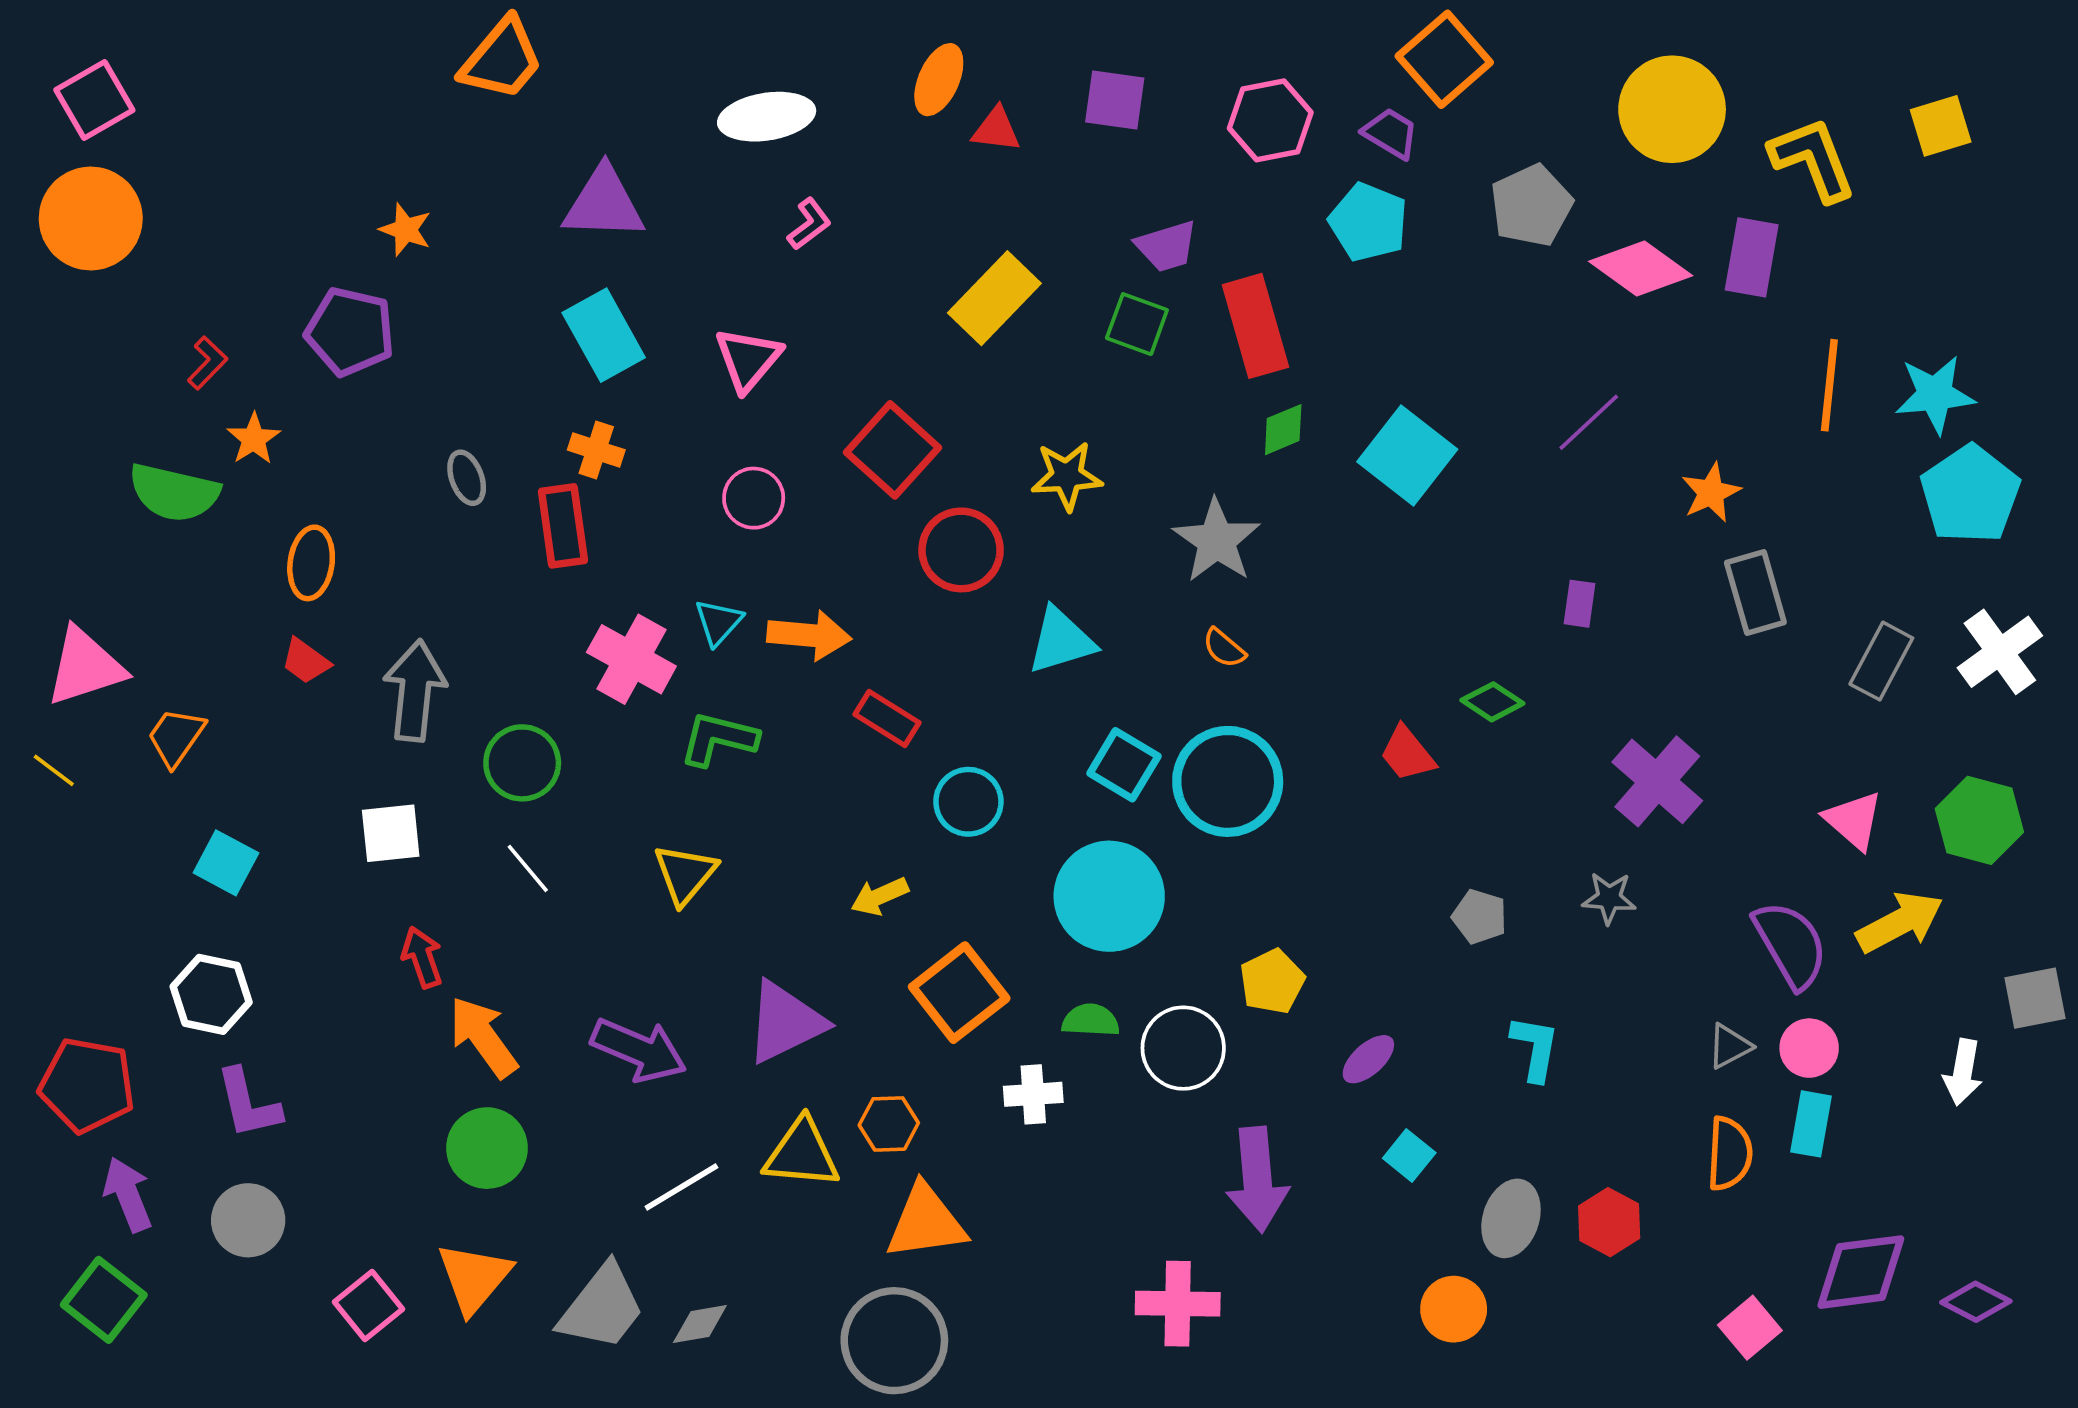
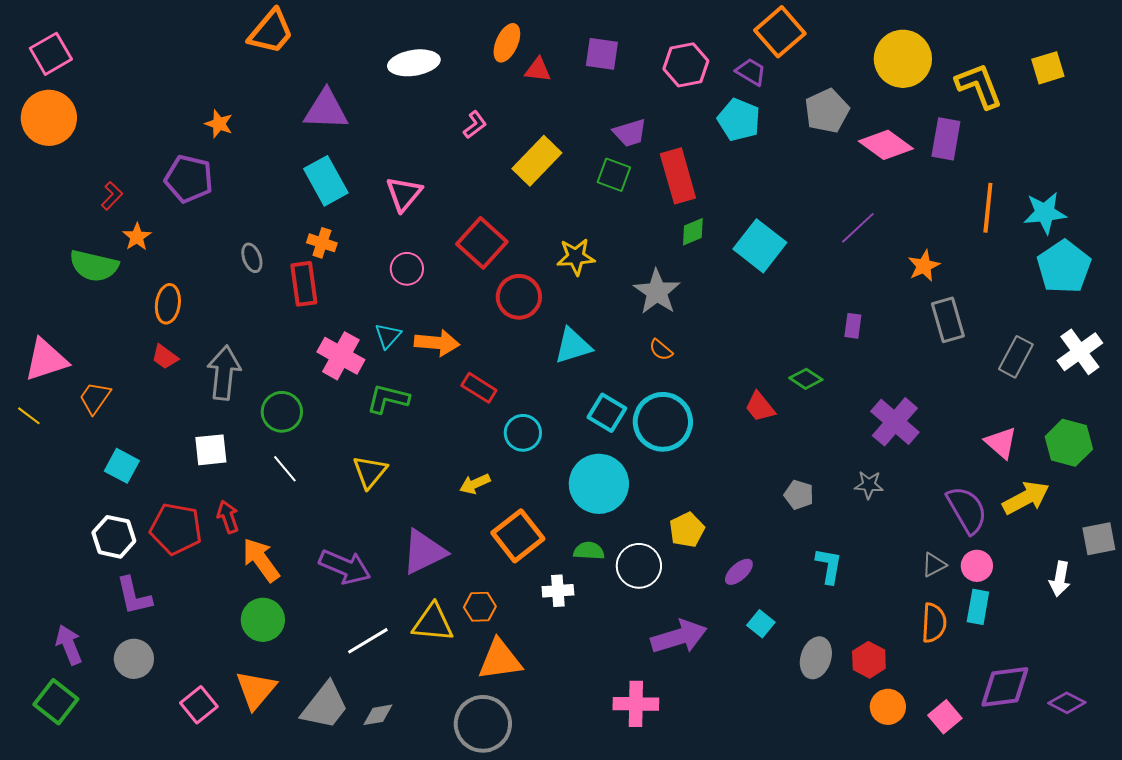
pink L-shape: (809, 224) -> (475, 125), moved
red pentagon: (87, 1085) -> (176, 529), moved
purple arrow: (1257, 1180) -> (679, 637), turned -102
orange circle: (1454, 1309) -> (888, 707), moved

